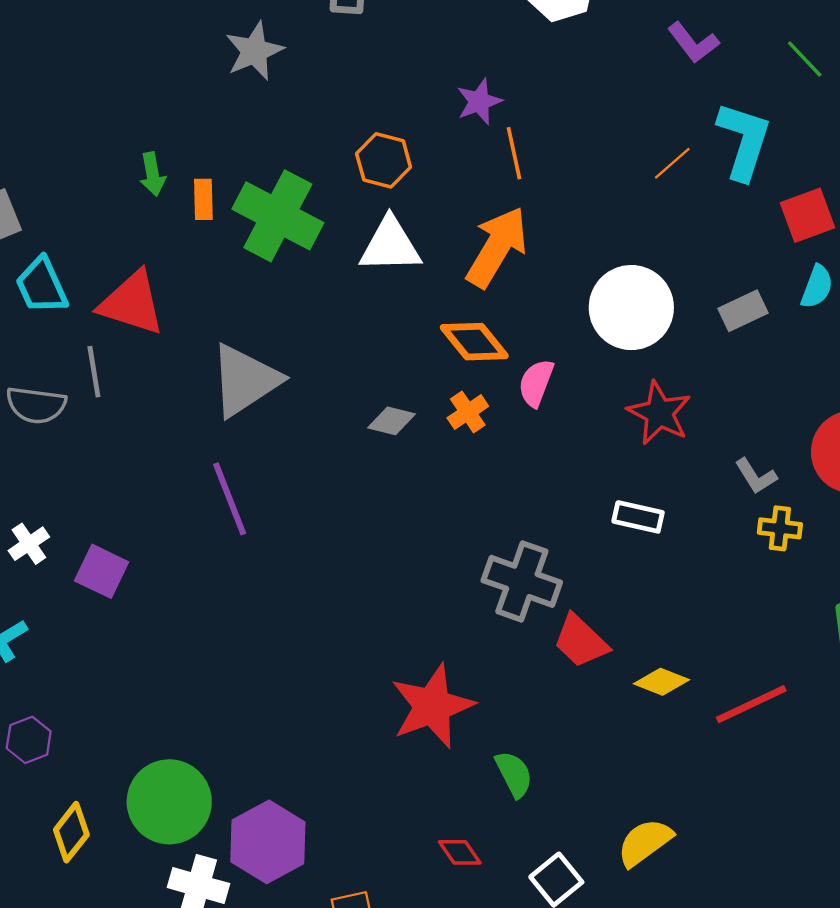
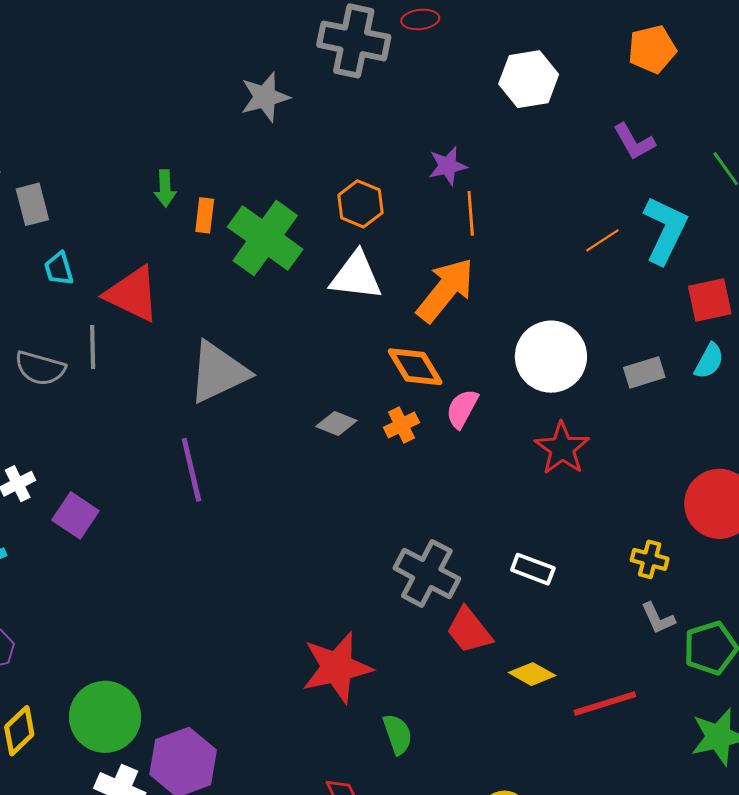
cyan trapezoid: (42, 286) -> (59, 269), size x0.7
gray L-shape: (756, 476) -> (658, 618), moved
white rectangle: (638, 517) -> (533, 569), moved

